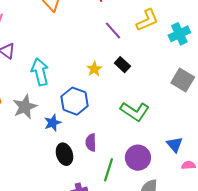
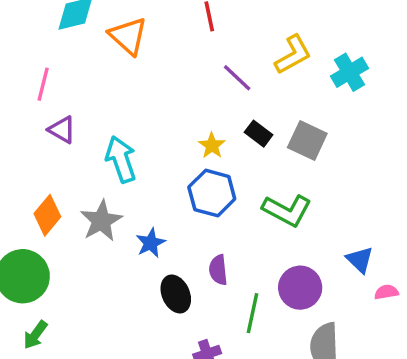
gray square: (183, 80) -> (307, 140), moved
blue hexagon: (75, 101) -> (212, 193), moved

